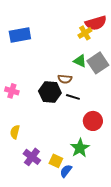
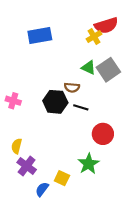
blue rectangle: (20, 35) -> (40, 35), moved
purple cross: (32, 157) -> (27, 166), moved
blue semicircle: (66, 171) -> (42, 189), moved

